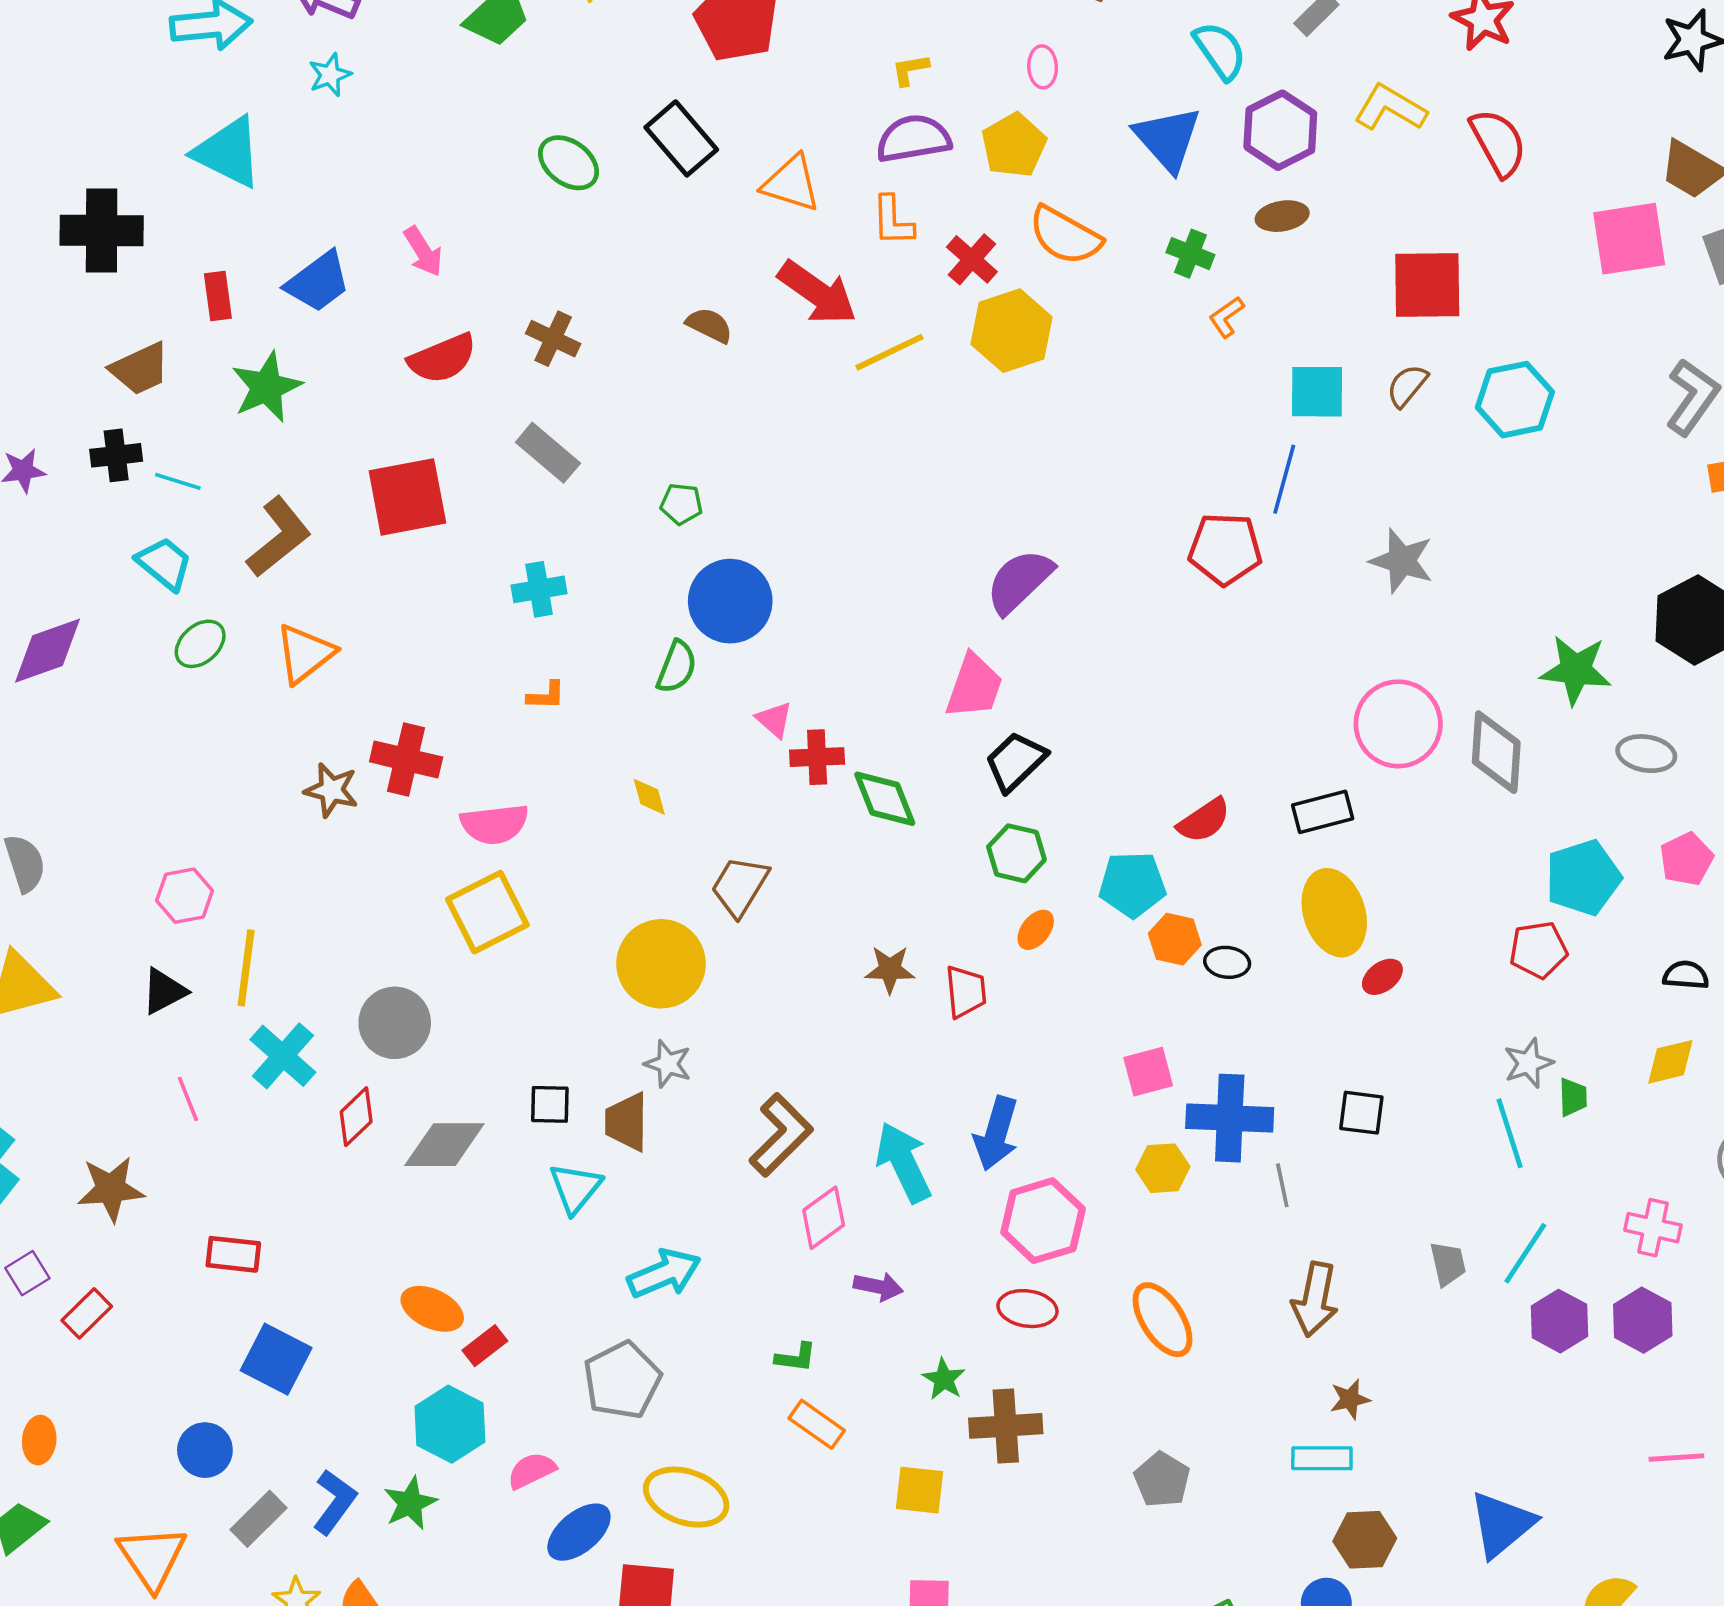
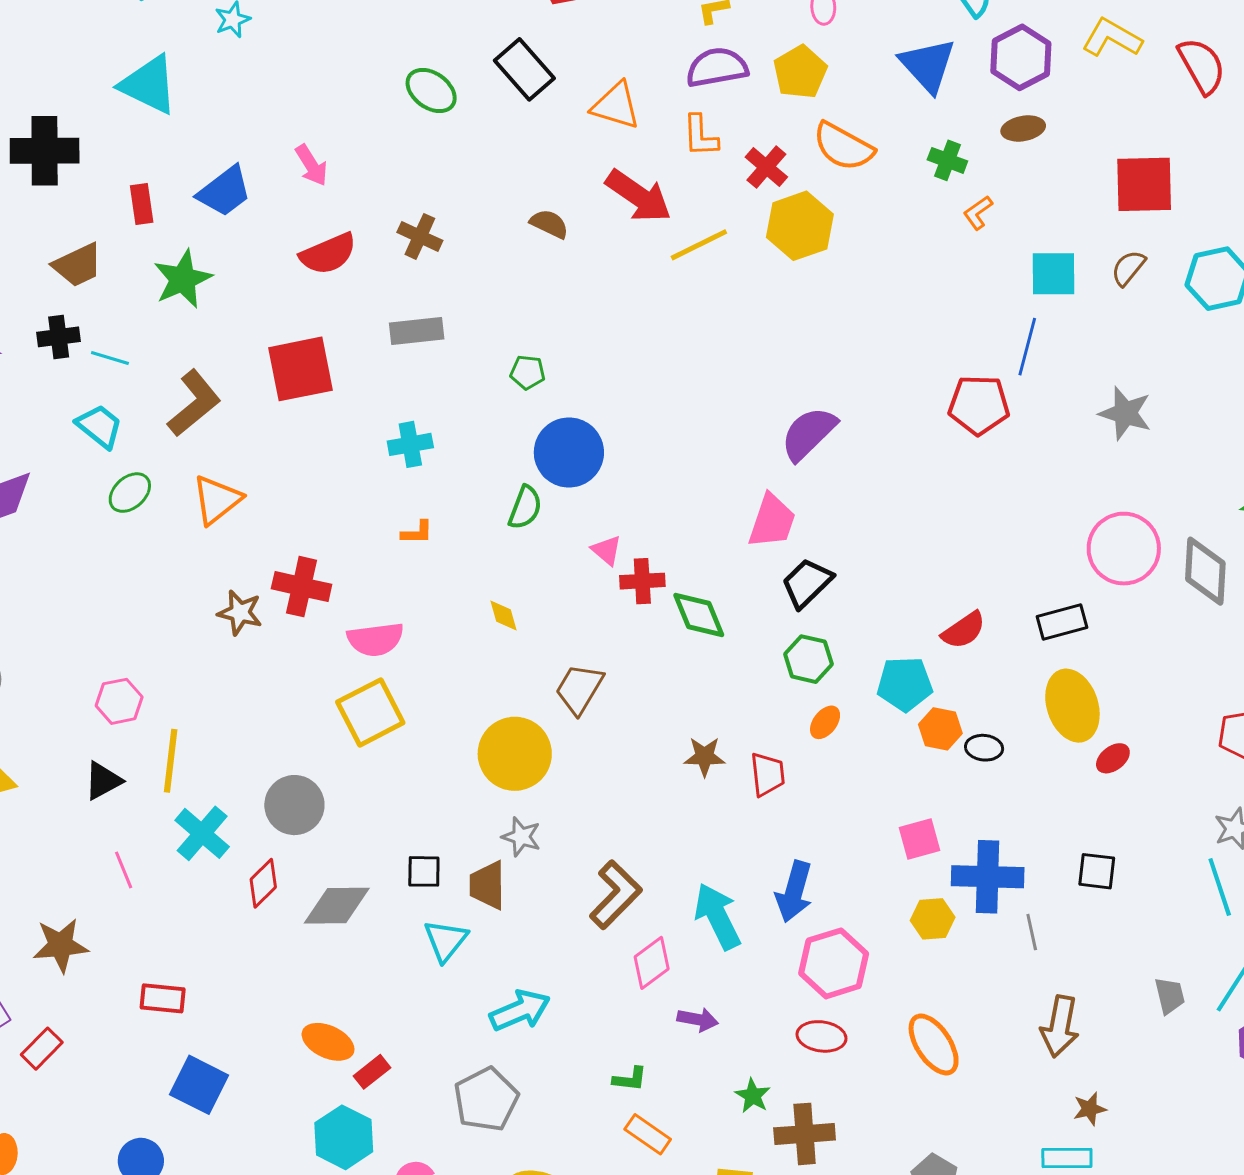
gray rectangle: (548, 453) -> (417, 331), turned -46

